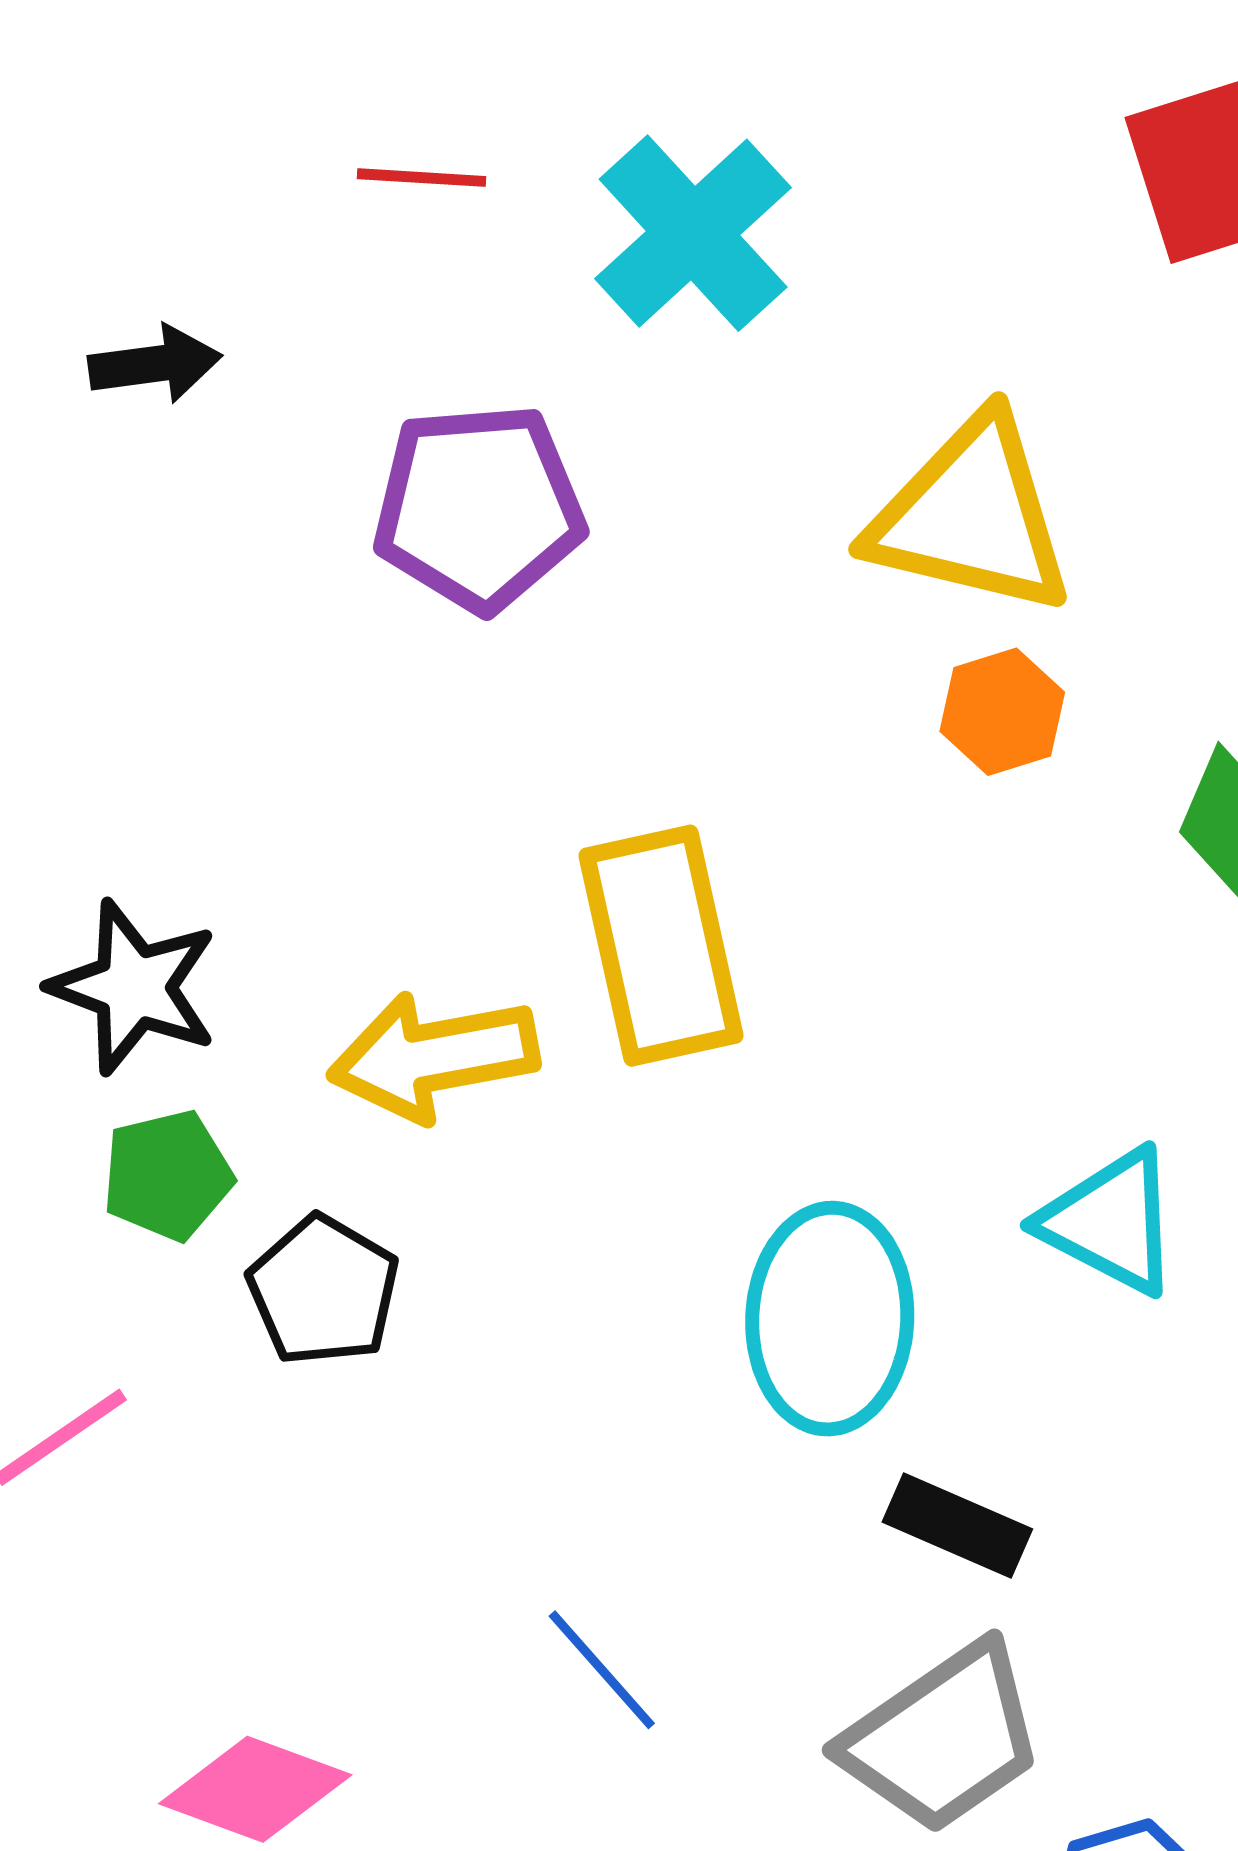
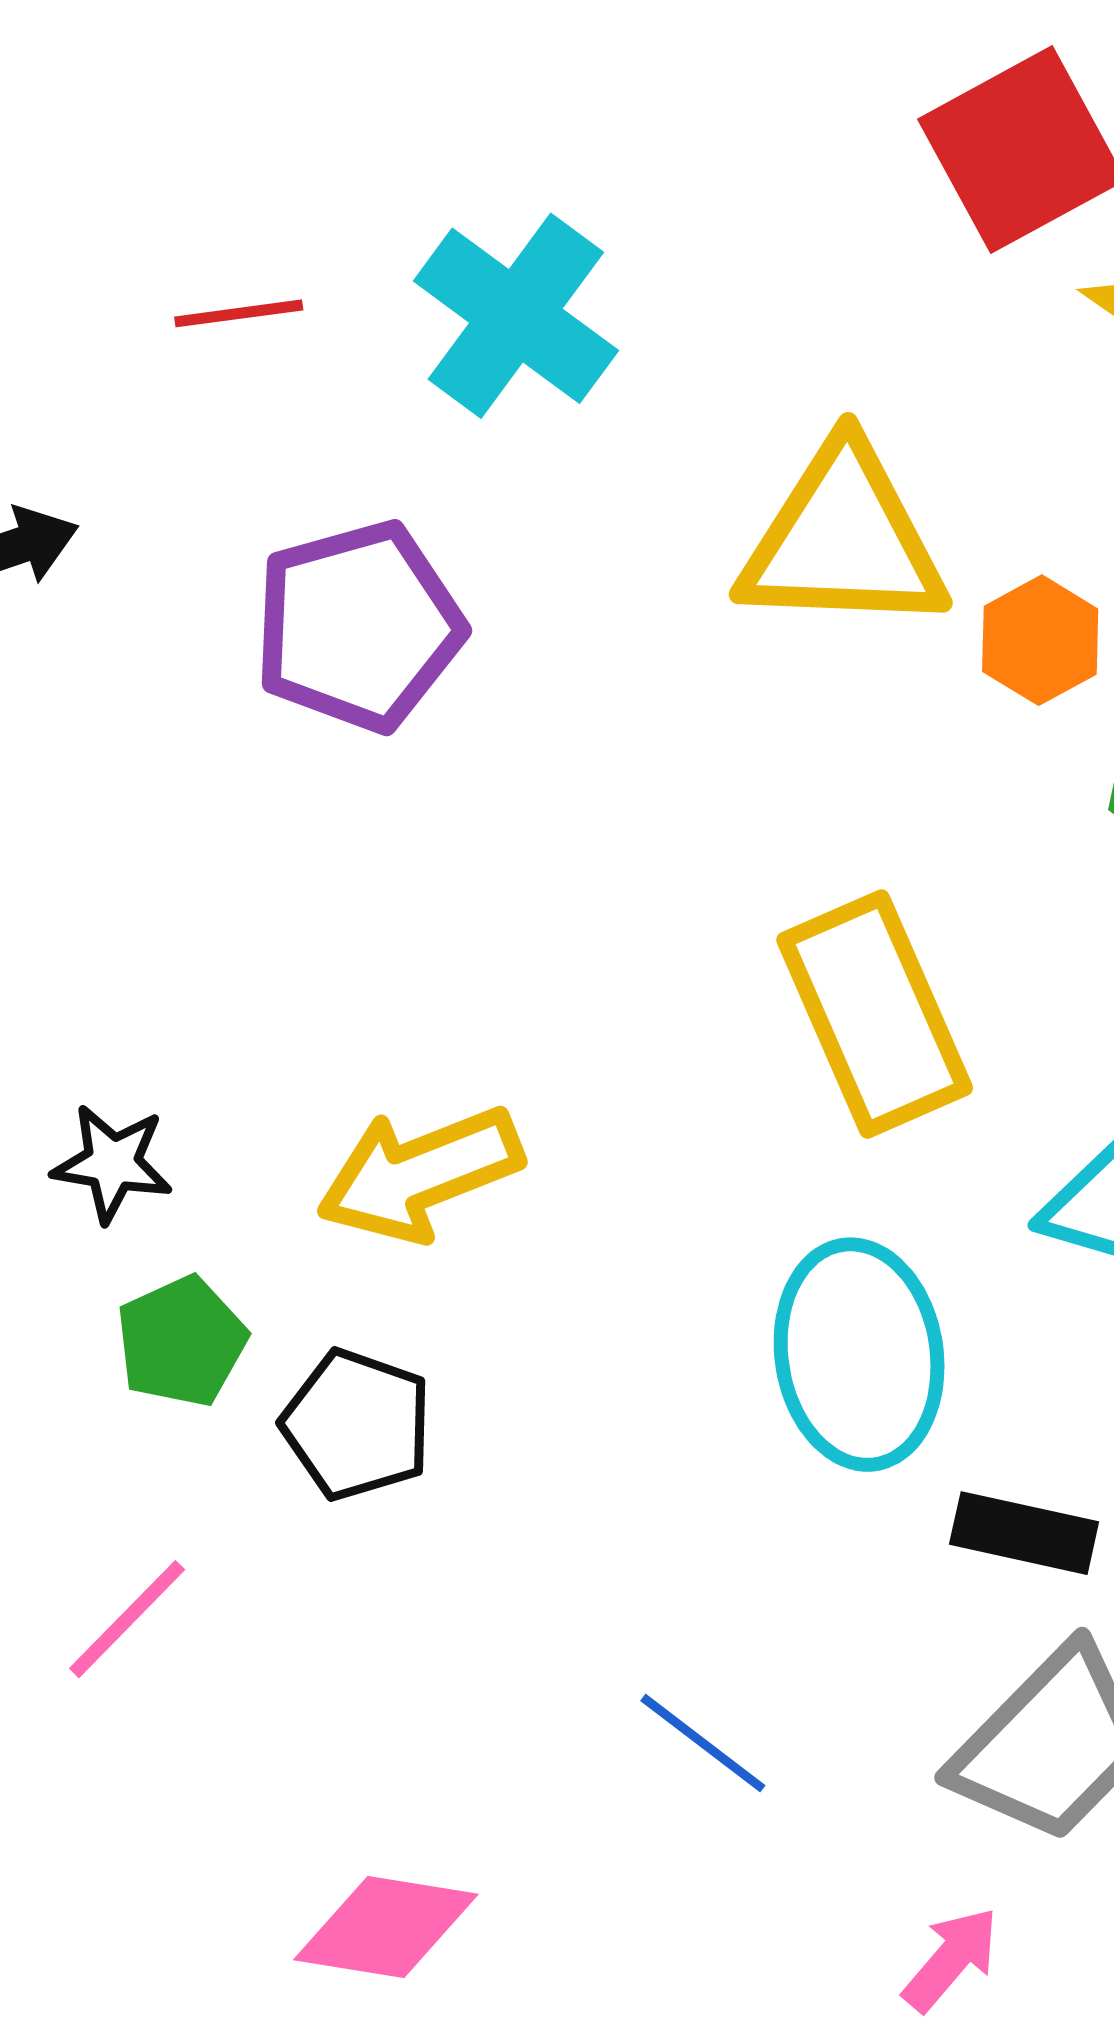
orange hexagon: (1002, 712) -> (1040, 640), moved
yellow rectangle: (661, 946) -> (875, 1014), moved
black star: (134, 987) -> (112, 1163), size x0.7

